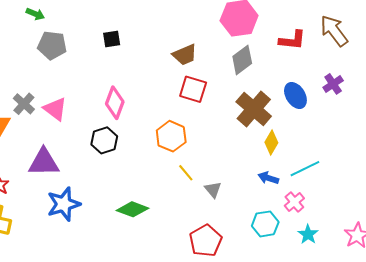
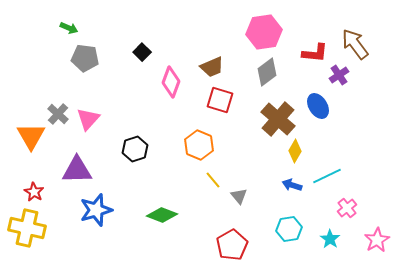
black square: (112, 39) -> (142, 52), turned -36
purple cross: (333, 84) -> (339, 75), moved
pink diamond: (115, 103) -> (171, 82), moved
pink triangle: (55, 109) -> (88, 119), turned 35
pink cross: (294, 202) -> (347, 208), moved

